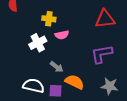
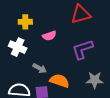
pink semicircle: (62, 35) -> (49, 36), moved
white cross: (38, 43) -> (18, 47), turned -30

